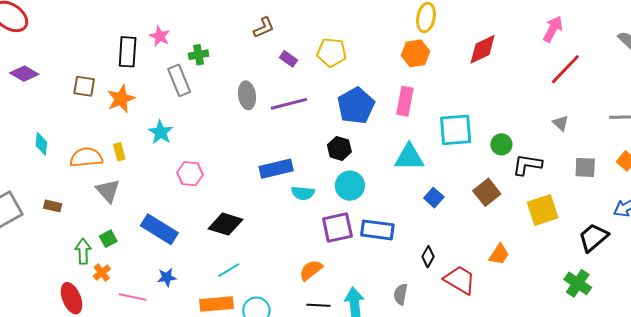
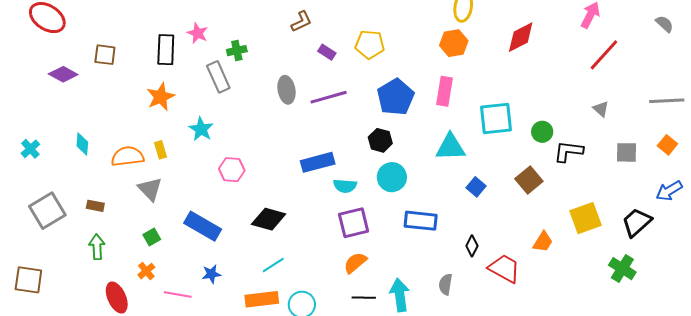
brown square: (84, 86) -> (105, 55), moved
yellow square: (543, 210) -> (586, 218), moved
purple square: (337, 227) -> (354, 223), moved
green arrow: (83, 251) -> (97, 247), moved

